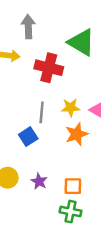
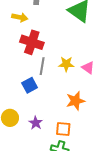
red cross: (49, 68) -> (32, 42), moved
orange star: (77, 134) -> (75, 101), moved

